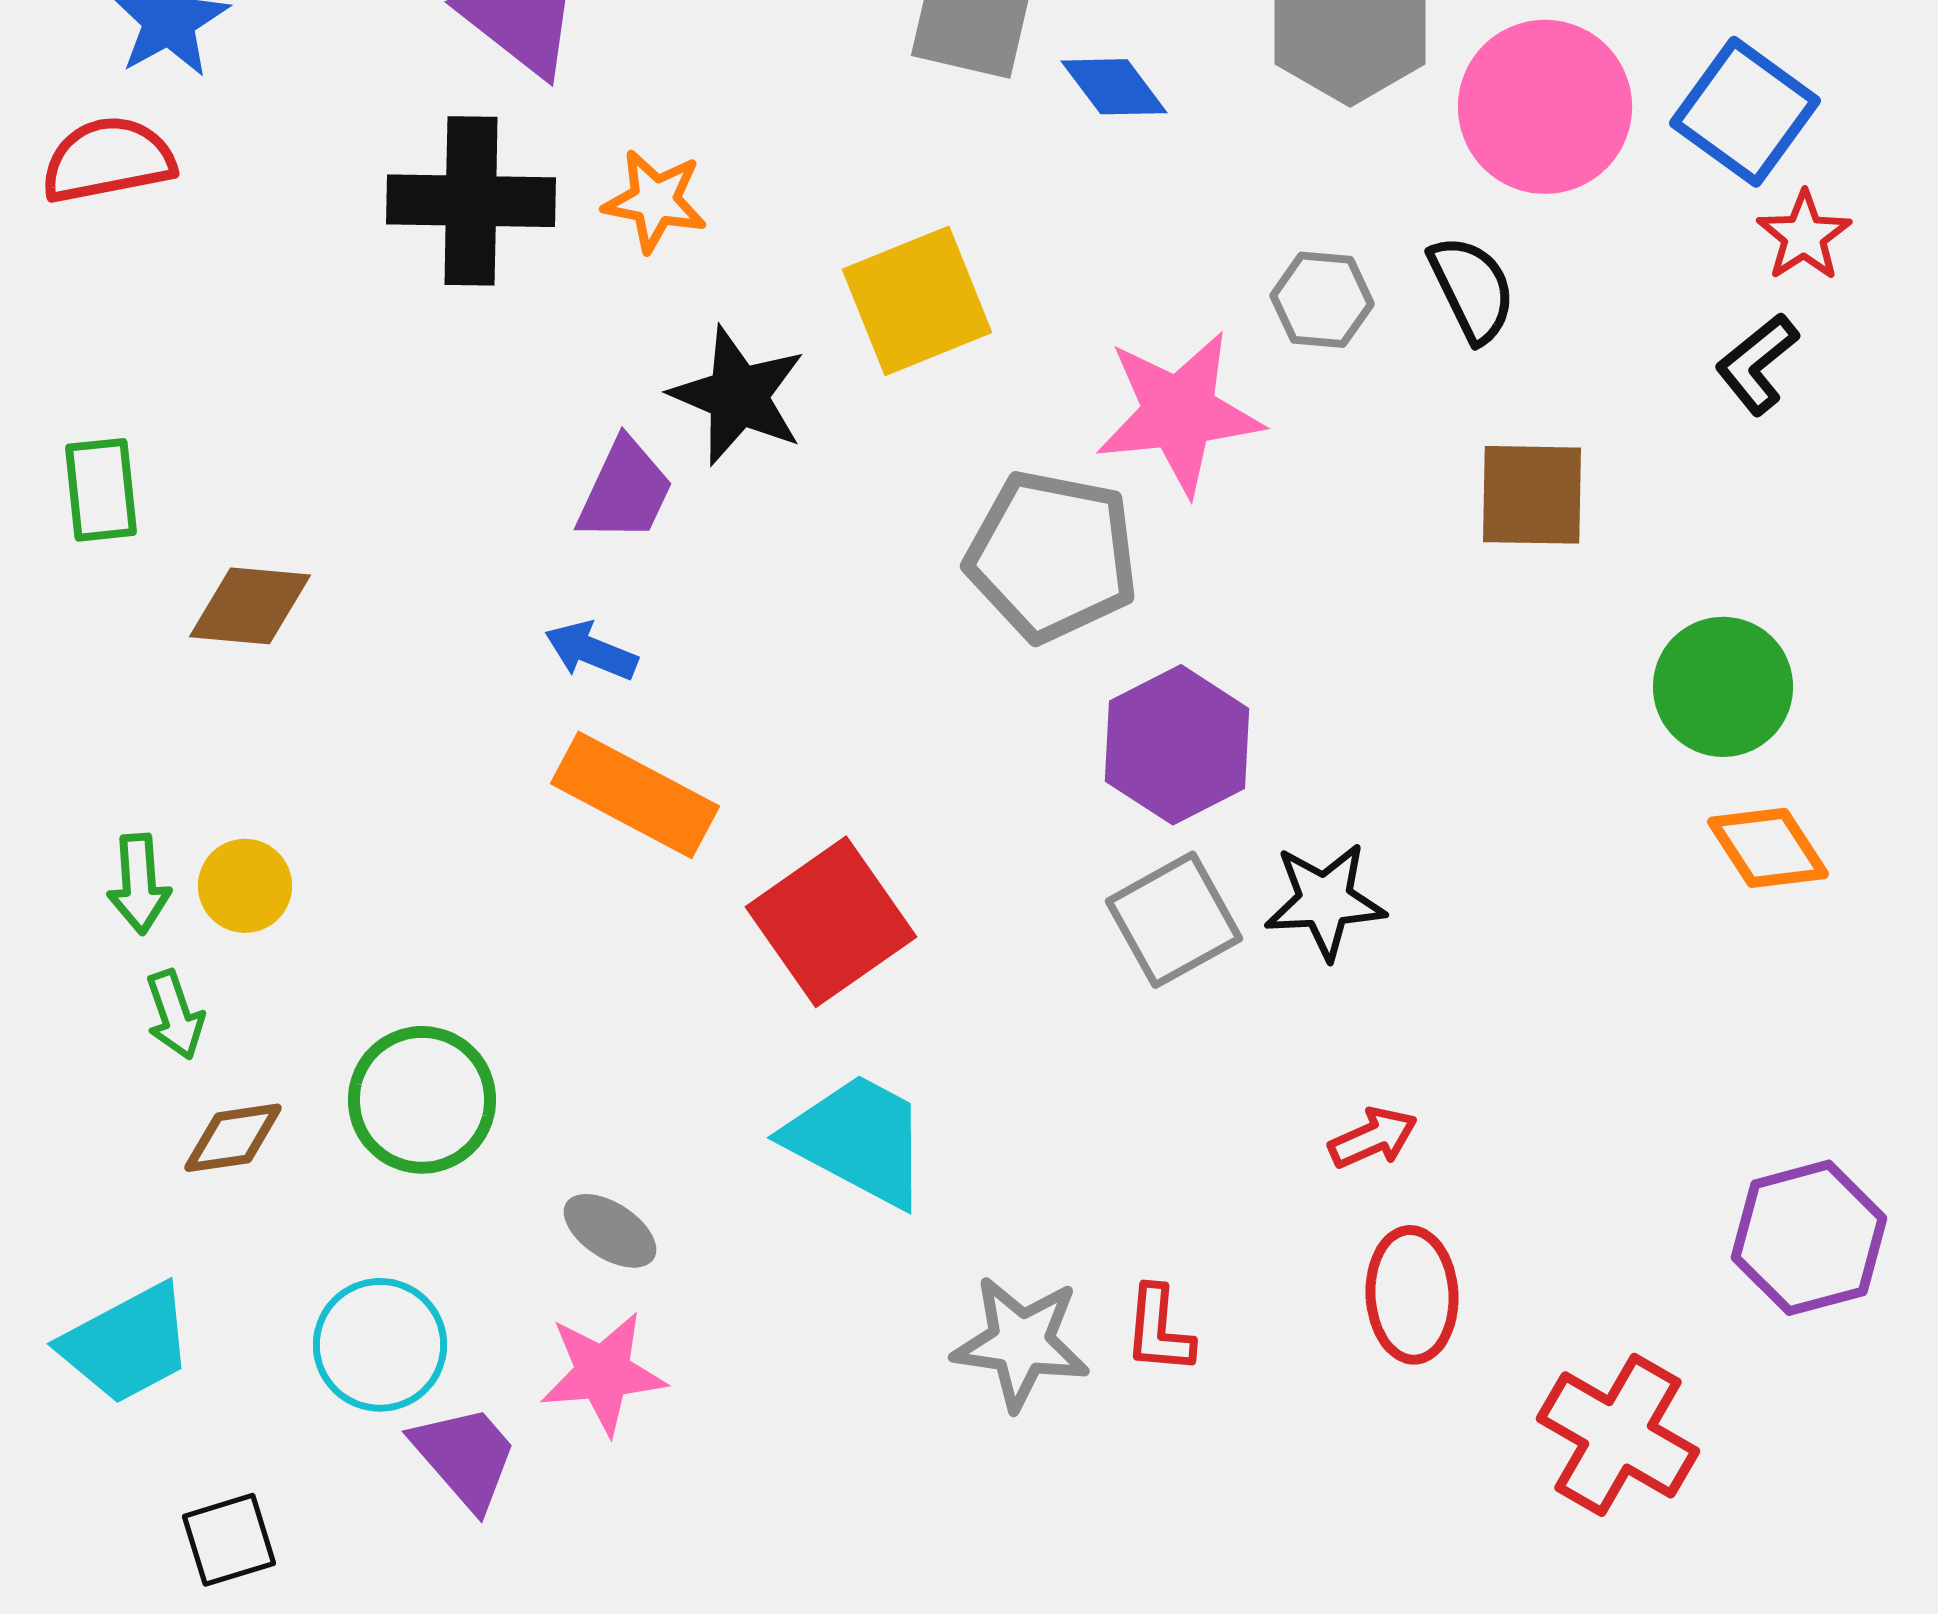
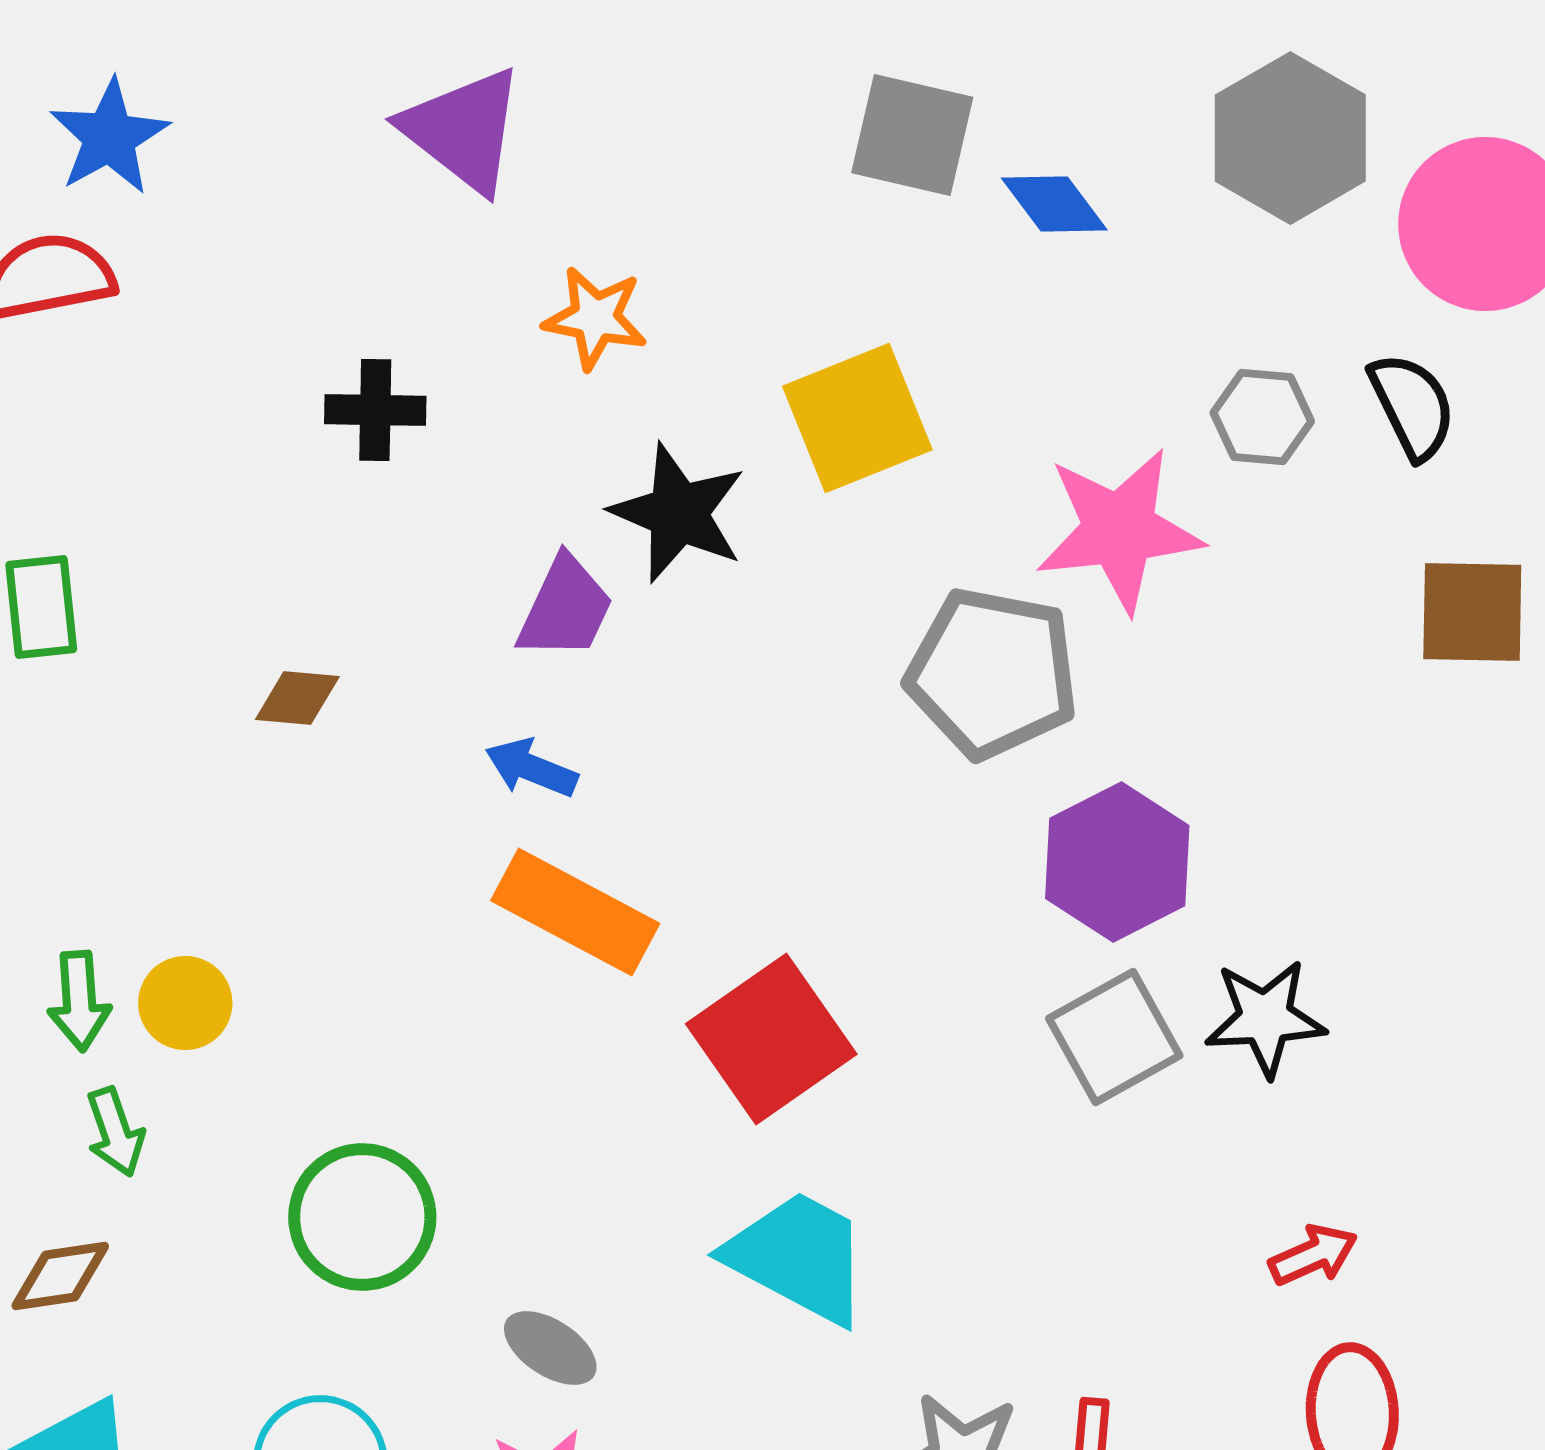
black cross: (471, 201) -> (375, 410), moved, size x0.6
brown diamond: (250, 606) -> (297, 698), moved, size x0.7
brown diamond: (233, 1138) -> (60, 1276), moved

